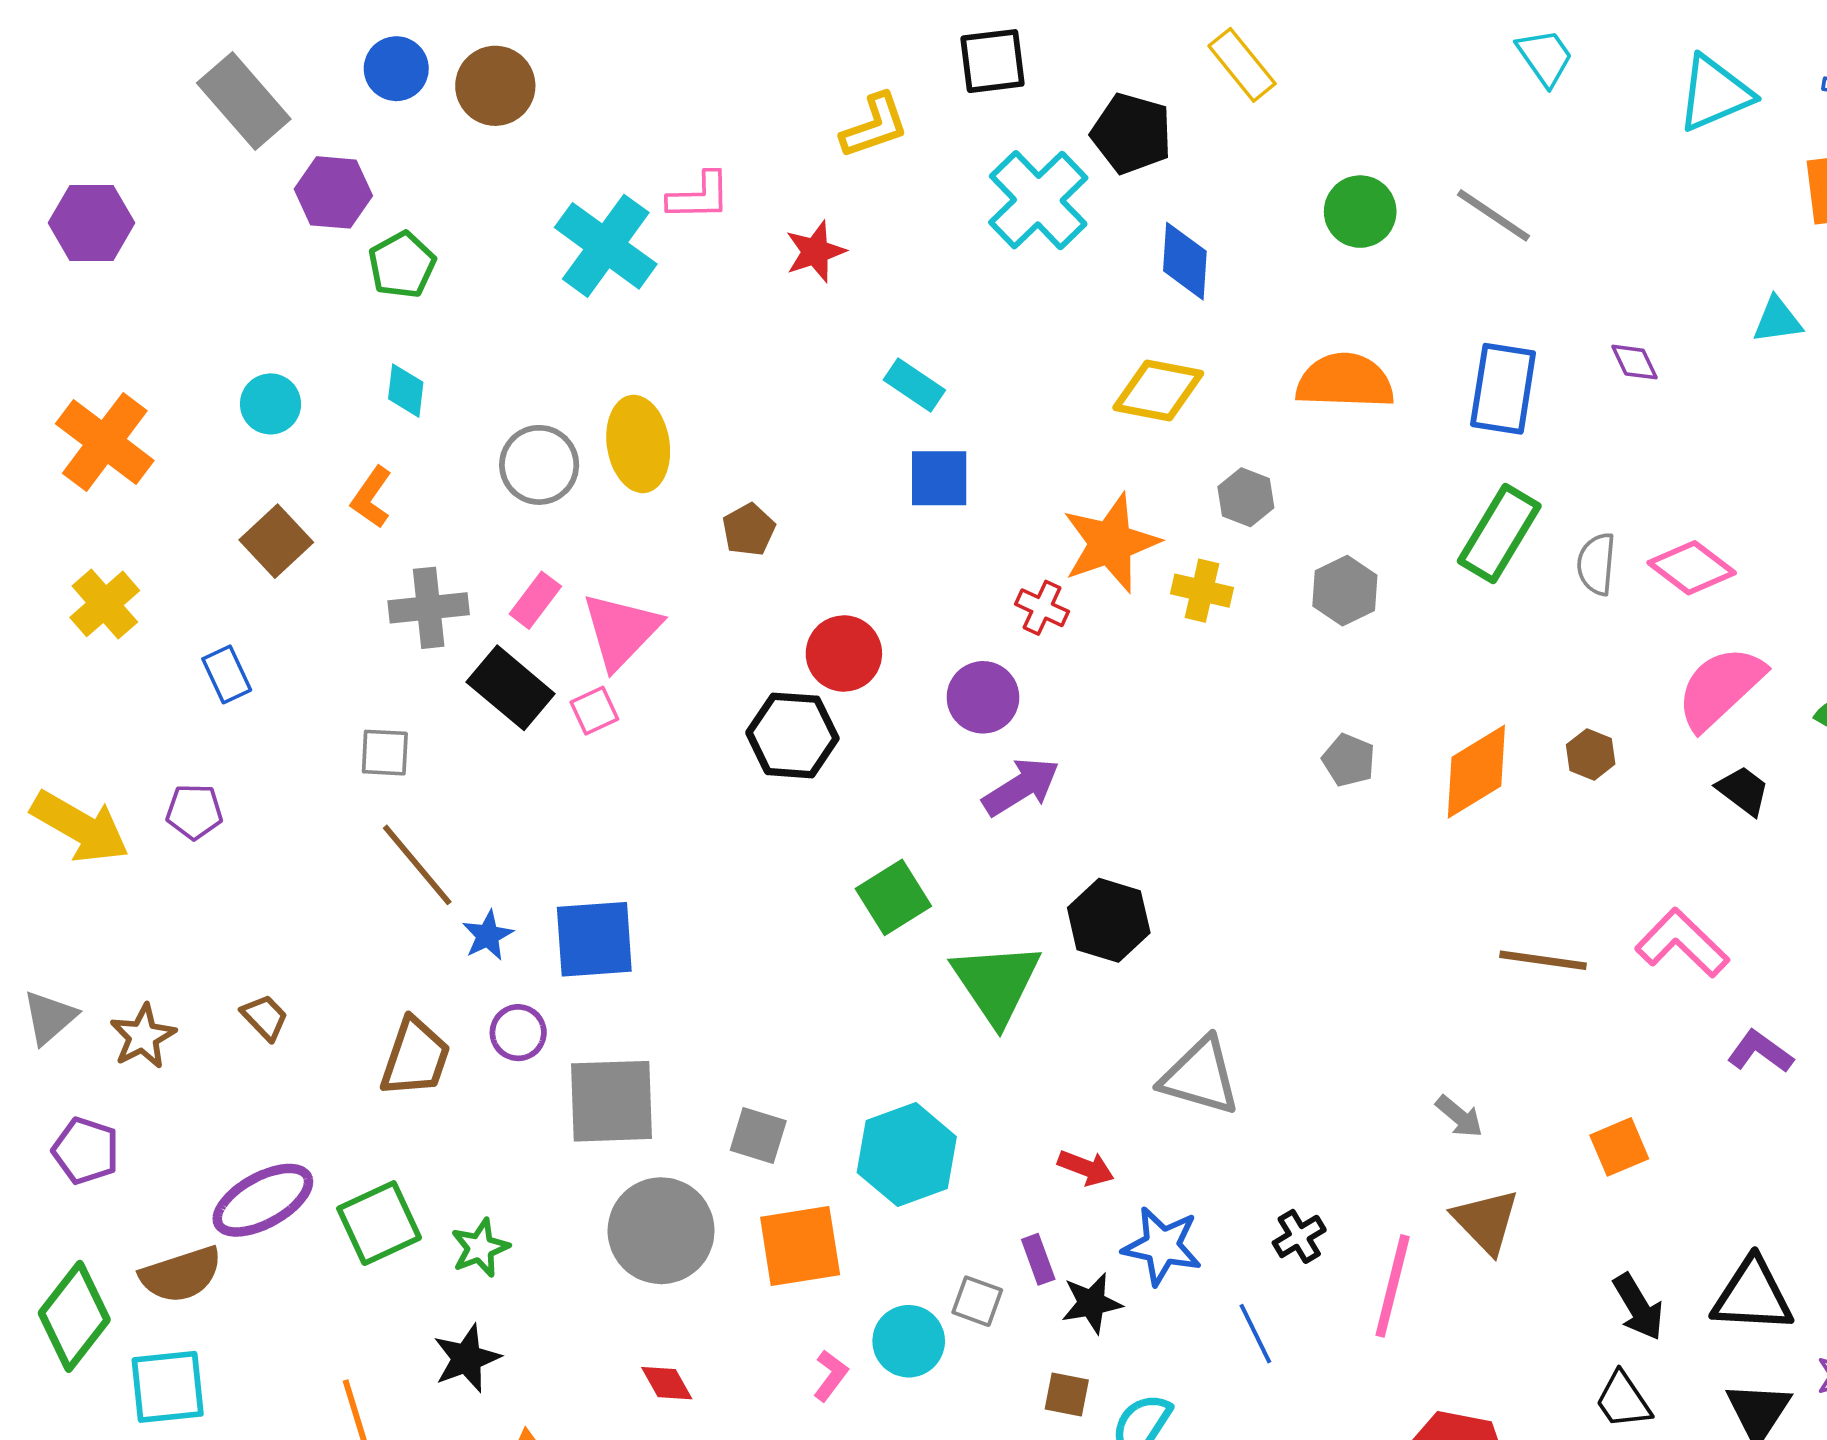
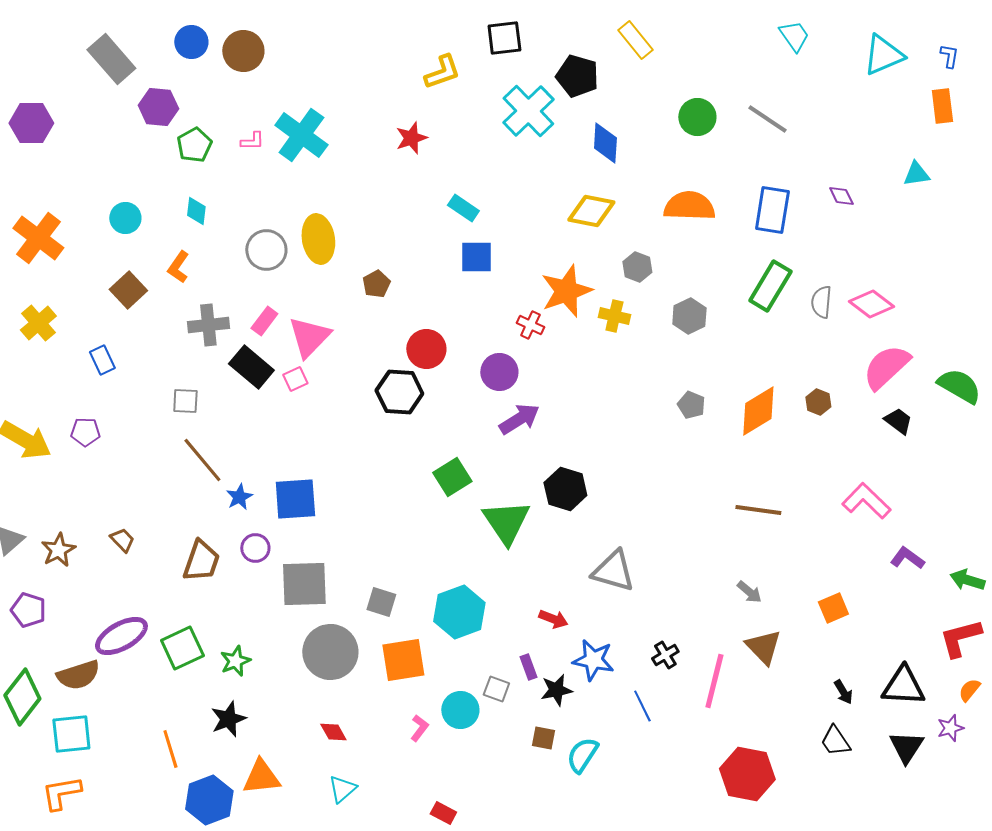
pink L-shape: (699, 196) -> (252, 141), moved, size x0.7
brown line: (1543, 960) -> (758, 510), moved
black arrow: (1638, 1307) -> (843, 692), size x0.7

